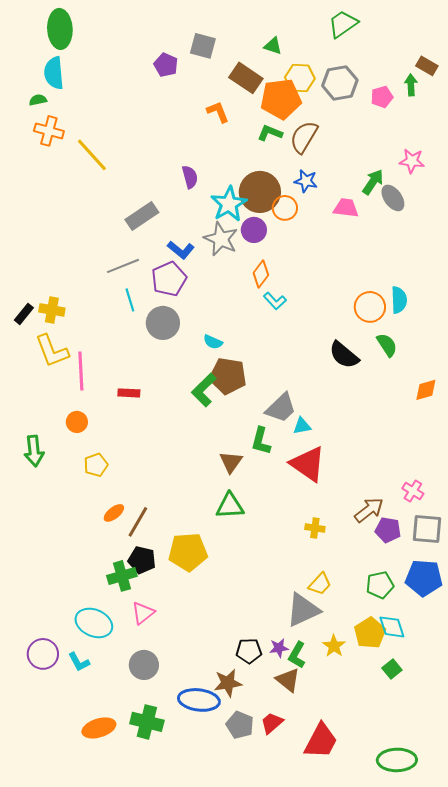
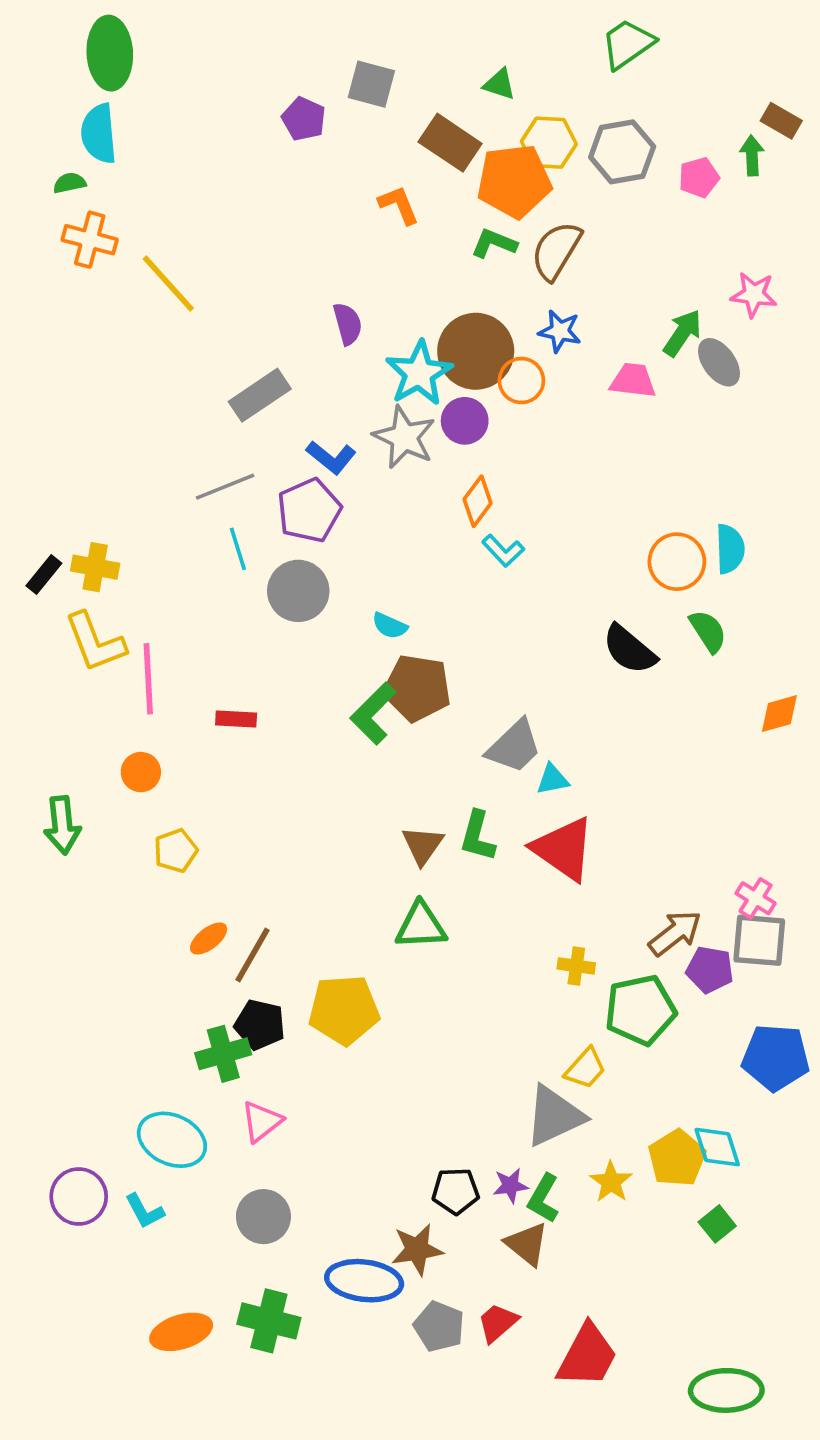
green L-shape: (261, 441) -> (478, 836), moved
gray square: (427, 529) -> (759, 940), moved
green pentagon: (380, 585) -> (640, 1010), moved, size x1.4

